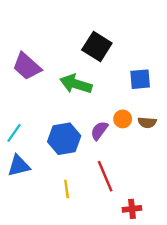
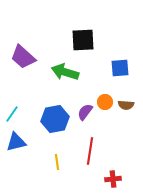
black square: (97, 47) -> (83, 40), turned -35
red line: (105, 176) -> (90, 151), turned 32

